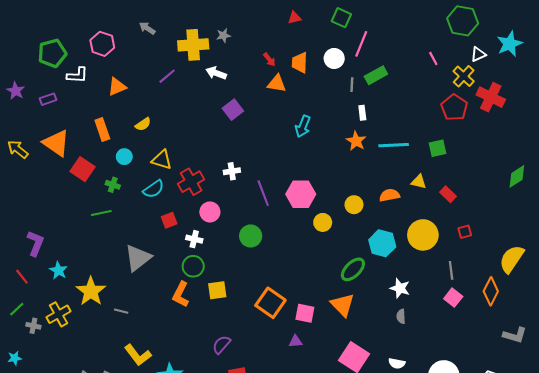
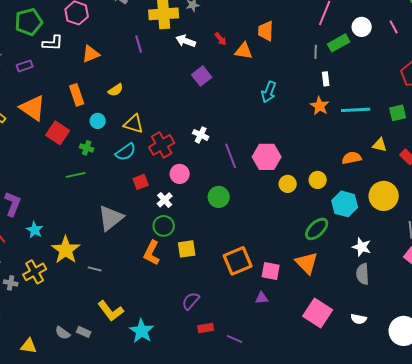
white circle: (334, 58) -> (362, 27), moved
red arrow: (269, 60) -> (221, 39), moved
purple line: (167, 76) -> (139, 44), turned -66
white cross: (232, 171) -> (201, 135), turned 35
yellow circle: (354, 205) -> (318, 180), moved
white cross: (194, 239) -> (165, 200), turned 35
orange square: (270, 303) -> (238, 261), turned 32
gray semicircle: (401, 316) -> (363, 274), size x1.5

